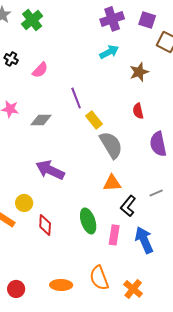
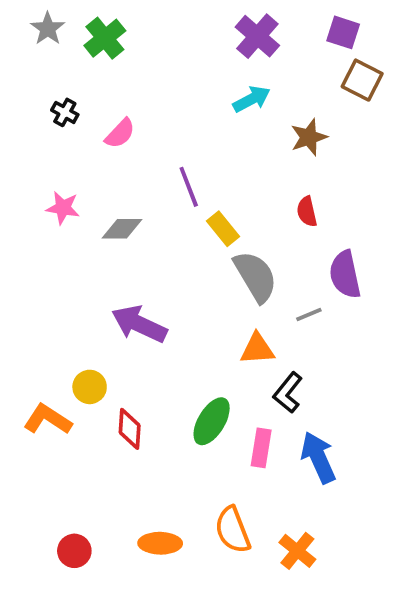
purple cross: (112, 19) -> (257, 36), turned -30
purple square: (147, 20) -> (343, 32), moved
gray line: (156, 193) -> (309, 315), moved
green ellipse: (88, 221) -> (212, 421), turned 50

